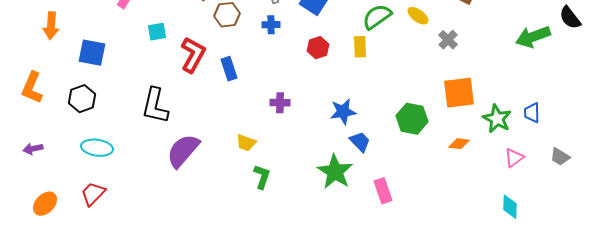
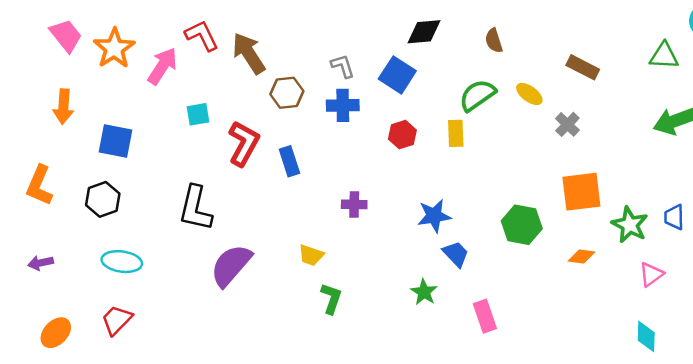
blue cross: (271, 25) -> (343, 105), size x1.4
green star: (335, 172) -> (424, 292), size x0.6

